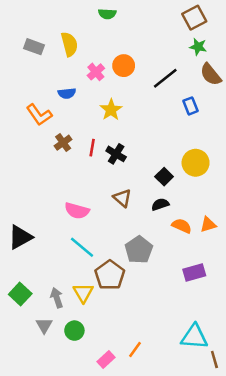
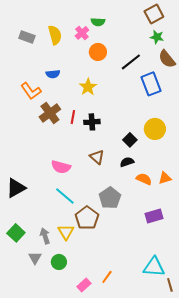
green semicircle: (107, 14) -> (98, 22), moved
pink cross: (96, 72) -> (82, 33), moved
blue rectangle: (191, 106) -> (151, 84), size x1.6
brown cross: (63, 143) -> (50, 113), size x1.5
black cross: (116, 154) -> (92, 122), turned -35

